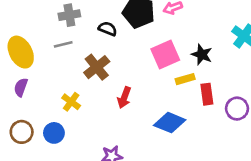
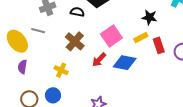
gray line: (63, 44) -> (38, 31), moved, turned 40
pink square: (165, 55) -> (111, 36), moved
red arrow: (124, 98) -> (99, 60), turned 35
blue diamond: (170, 123) -> (125, 63), moved

